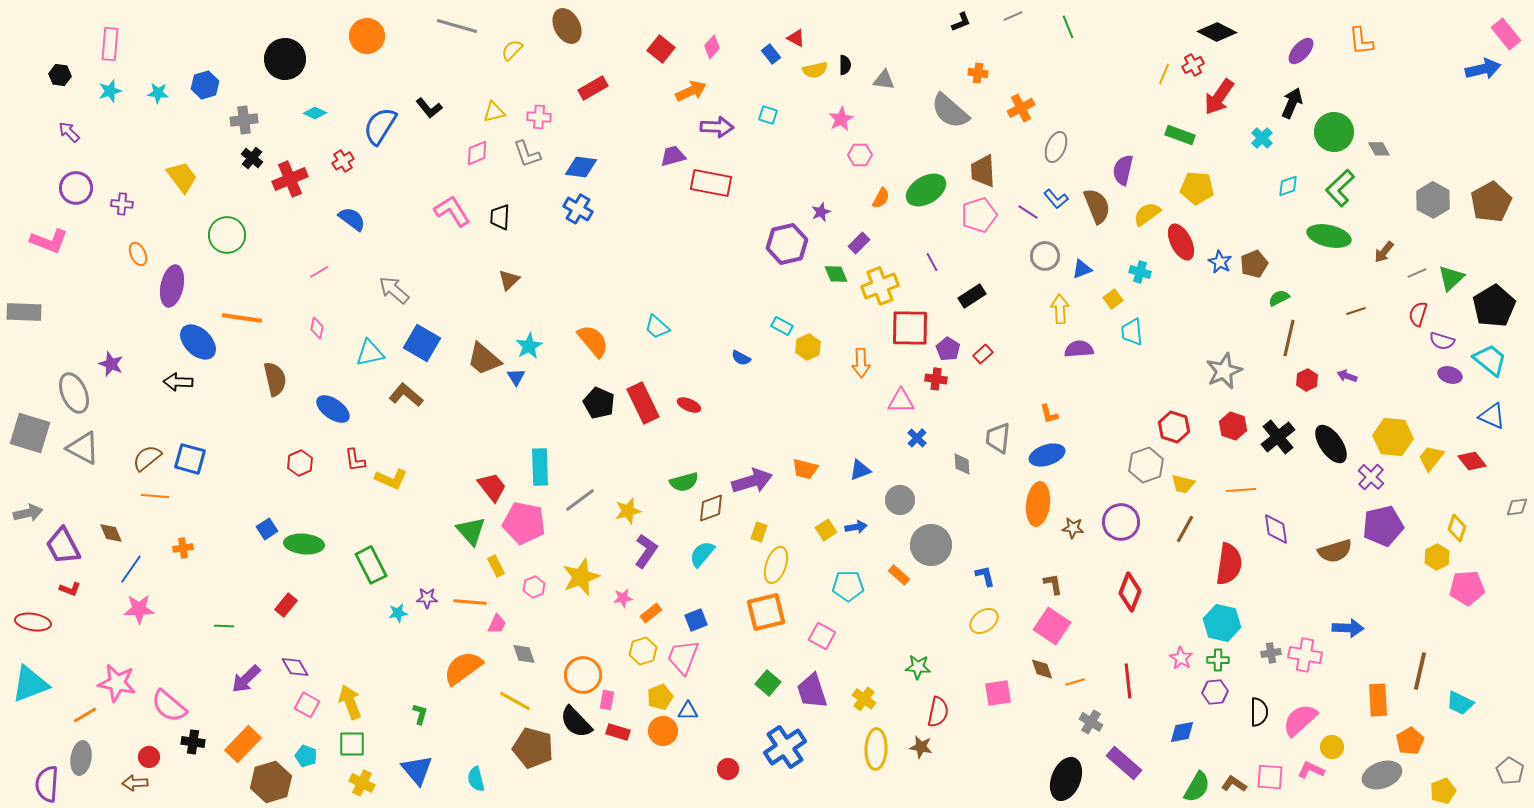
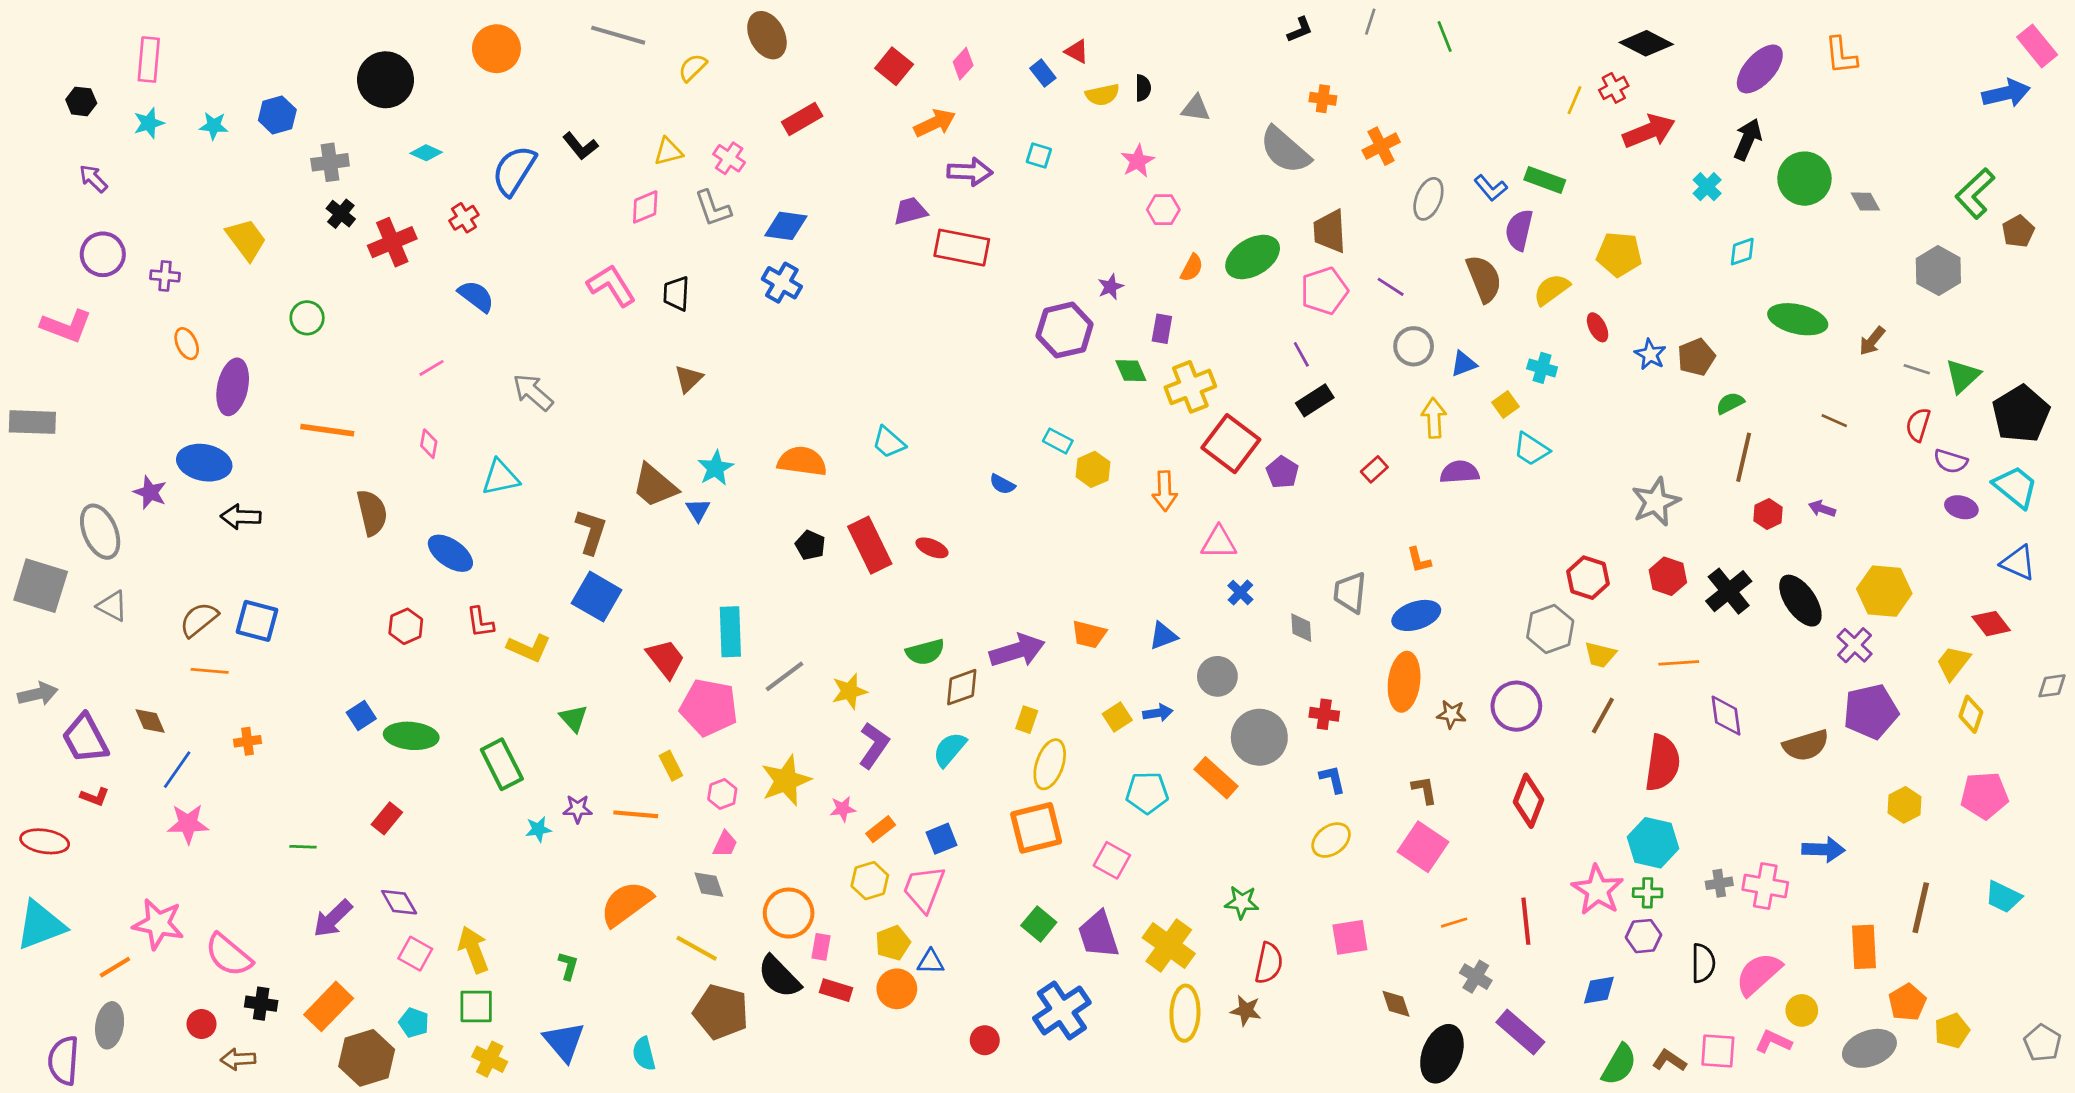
gray line: (1013, 16) -> (1370, 22), turned -48
purple ellipse: (1301, 51) -> (1760, 69), size x1.4
red arrow: (1219, 97) -> (1649, 131), turned -147
pink cross: (539, 117) -> (729, 158), turned 30
green rectangle: (1180, 135) -> (1545, 180), moved
green L-shape: (1340, 188) -> (1975, 193), moved
blue L-shape: (1056, 199) -> (1491, 188), moved
brown pentagon: (1491, 202) -> (2018, 231), moved, size x0.6
green circle: (227, 235) -> (307, 318), size x0.7
red ellipse: (1181, 242) -> (1598, 327), size x0.6
purple rectangle: (859, 243) -> (1162, 329), turned -35
purple line: (932, 262) -> (1301, 354), moved
gray line: (1417, 273) -> (1917, 369), turned 42
brown line: (1356, 311) -> (1834, 421), turned 42
red square: (910, 328) -> (1231, 444), turned 36
cyan trapezoid: (1132, 332) -> (1531, 449), turned -52
orange semicircle: (593, 341) -> (802, 461), turned -42
blue ellipse: (198, 342) -> (204, 463), moved, turned -33
blue square: (422, 343) -> (597, 597), moved
red rectangle: (983, 354) -> (1374, 469), moved
red cross: (936, 379) -> (1324, 714), moved
brown L-shape: (406, 395) -> (591, 532), moved, turned 68
black pentagon: (599, 403) -> (810, 545), size x0.7
gray triangle: (83, 448) -> (112, 606), size x0.7
yellow trapezoid: (1431, 458) -> (1953, 663), moved
green triangle: (471, 531) -> (574, 718), moved, size x0.7
yellow hexagon: (1437, 557) -> (1905, 805), moved
orange rectangle: (899, 575) -> (1216, 778), size x1.5
pink trapezoid: (497, 624) -> (725, 844), moved
pink star: (1181, 658) -> (1598, 890), size x1.6
brown diamond: (1042, 669) -> (1396, 1004), moved
yellow cross: (864, 699) -> (1169, 946), size x1.6
cyan trapezoid: (1460, 703) -> (2003, 897), moved
brown arrow: (135, 783) -> (238, 1059), moved
yellow pentagon: (1443, 791) -> (1952, 1031), moved

